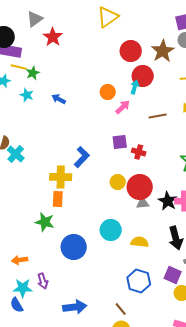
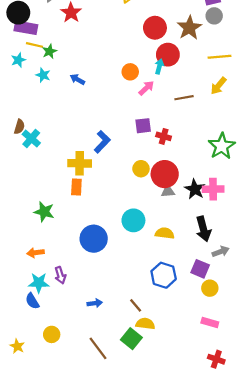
green star: (45, 222) -> (44, 212), moved
blue arrow: (75, 307) -> (95, 303), size x0.6
brown line: (121, 309) -> (136, 305), moved

